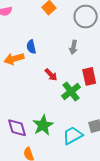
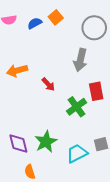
blue semicircle: (31, 47) -> (35, 23), moved, turned 72
gray arrow: (73, 47) -> (80, 60), size x1.5
red arrow: (51, 75) -> (48, 84), moved

